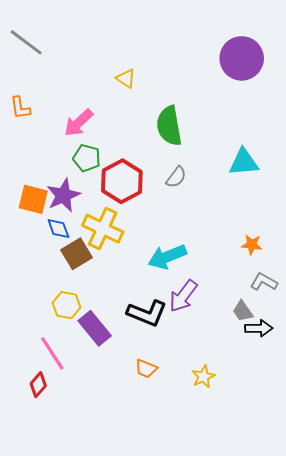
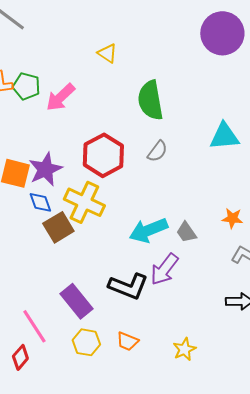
green pentagon: (87, 158) -> (26, 86), moved
yellow hexagon: (66, 305) -> (86, 342), moved
gray trapezoid: (243, 311) -> (186, 232), moved

